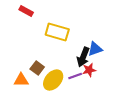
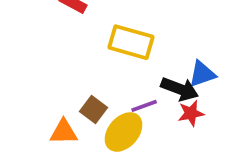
black arrow: (83, 57) -> (180, 89), turned -90
purple line: (75, 76) -> (144, 106), moved

